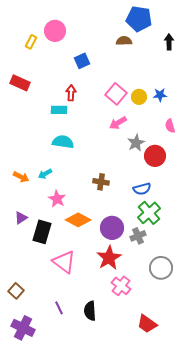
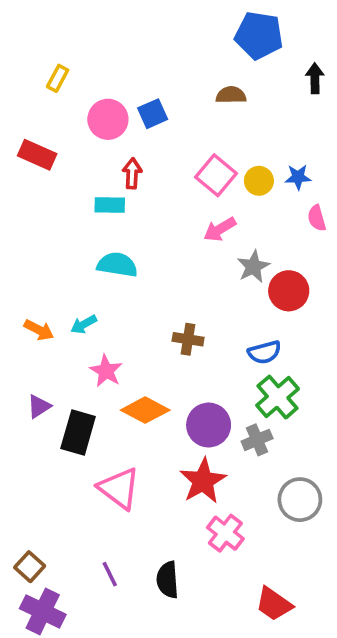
pink circle: (55, 31) -> (108, 119), moved
brown semicircle: (124, 41) -> (231, 95), moved
pink semicircle: (170, 126) -> (317, 218), moved
brown square: (16, 291) -> (30, 567), moved

